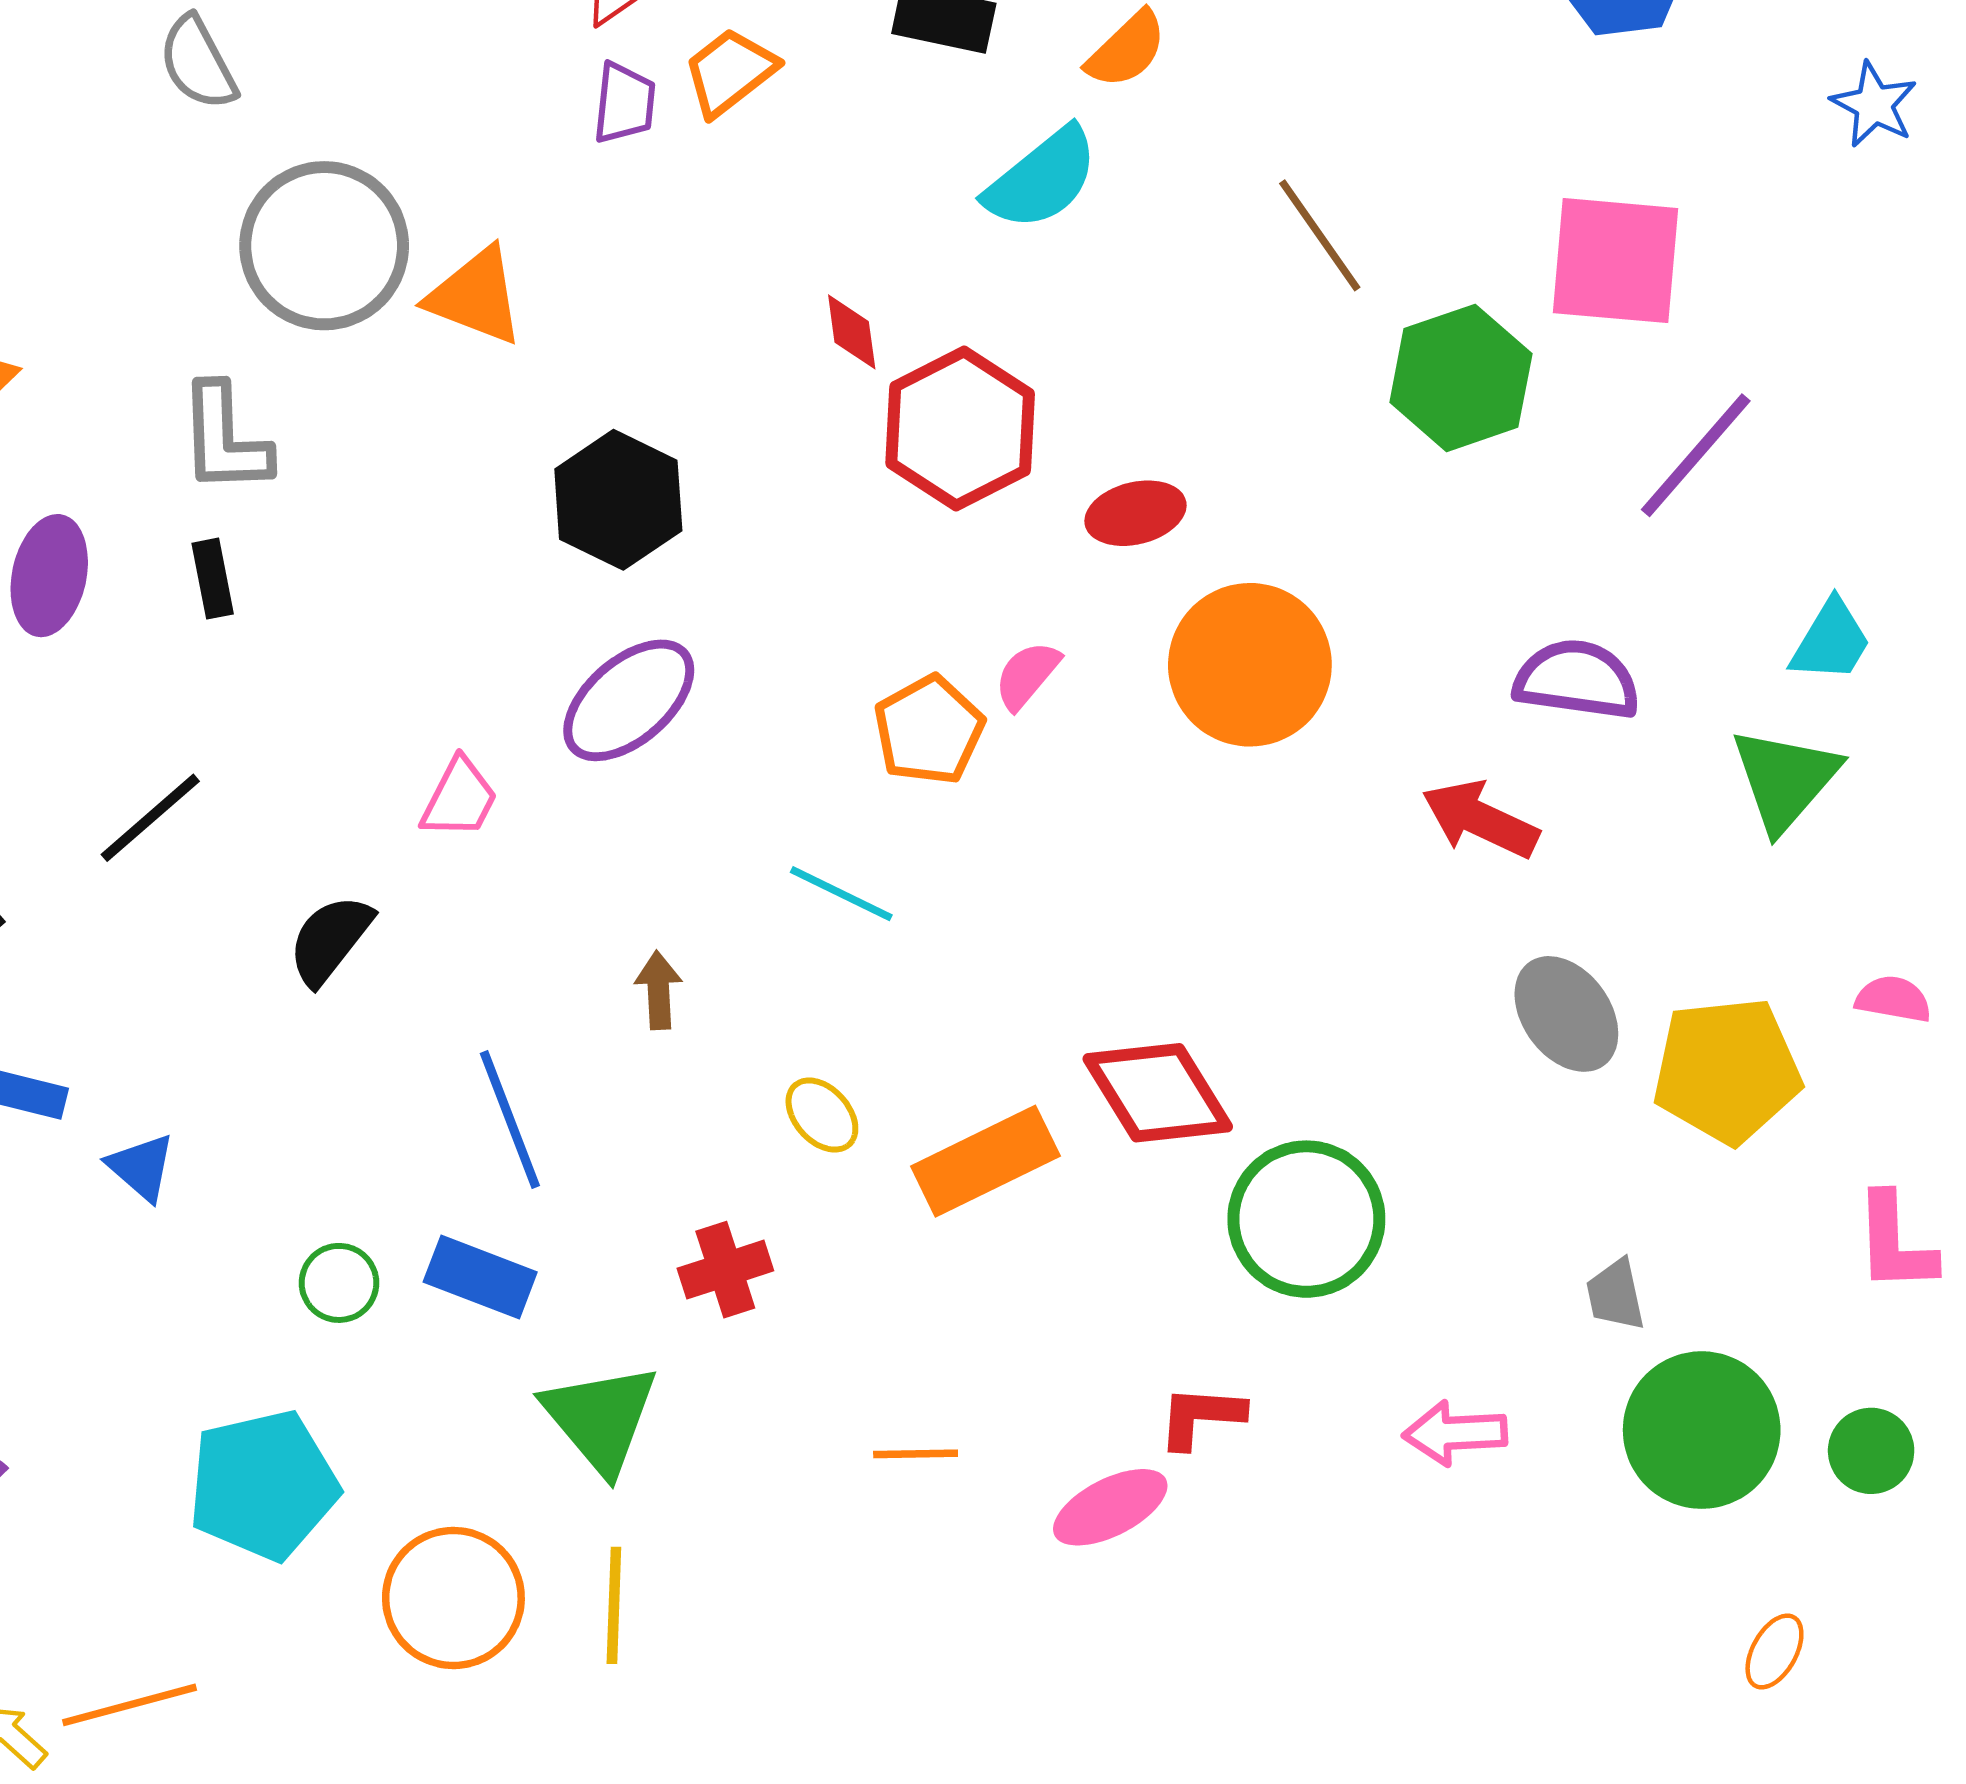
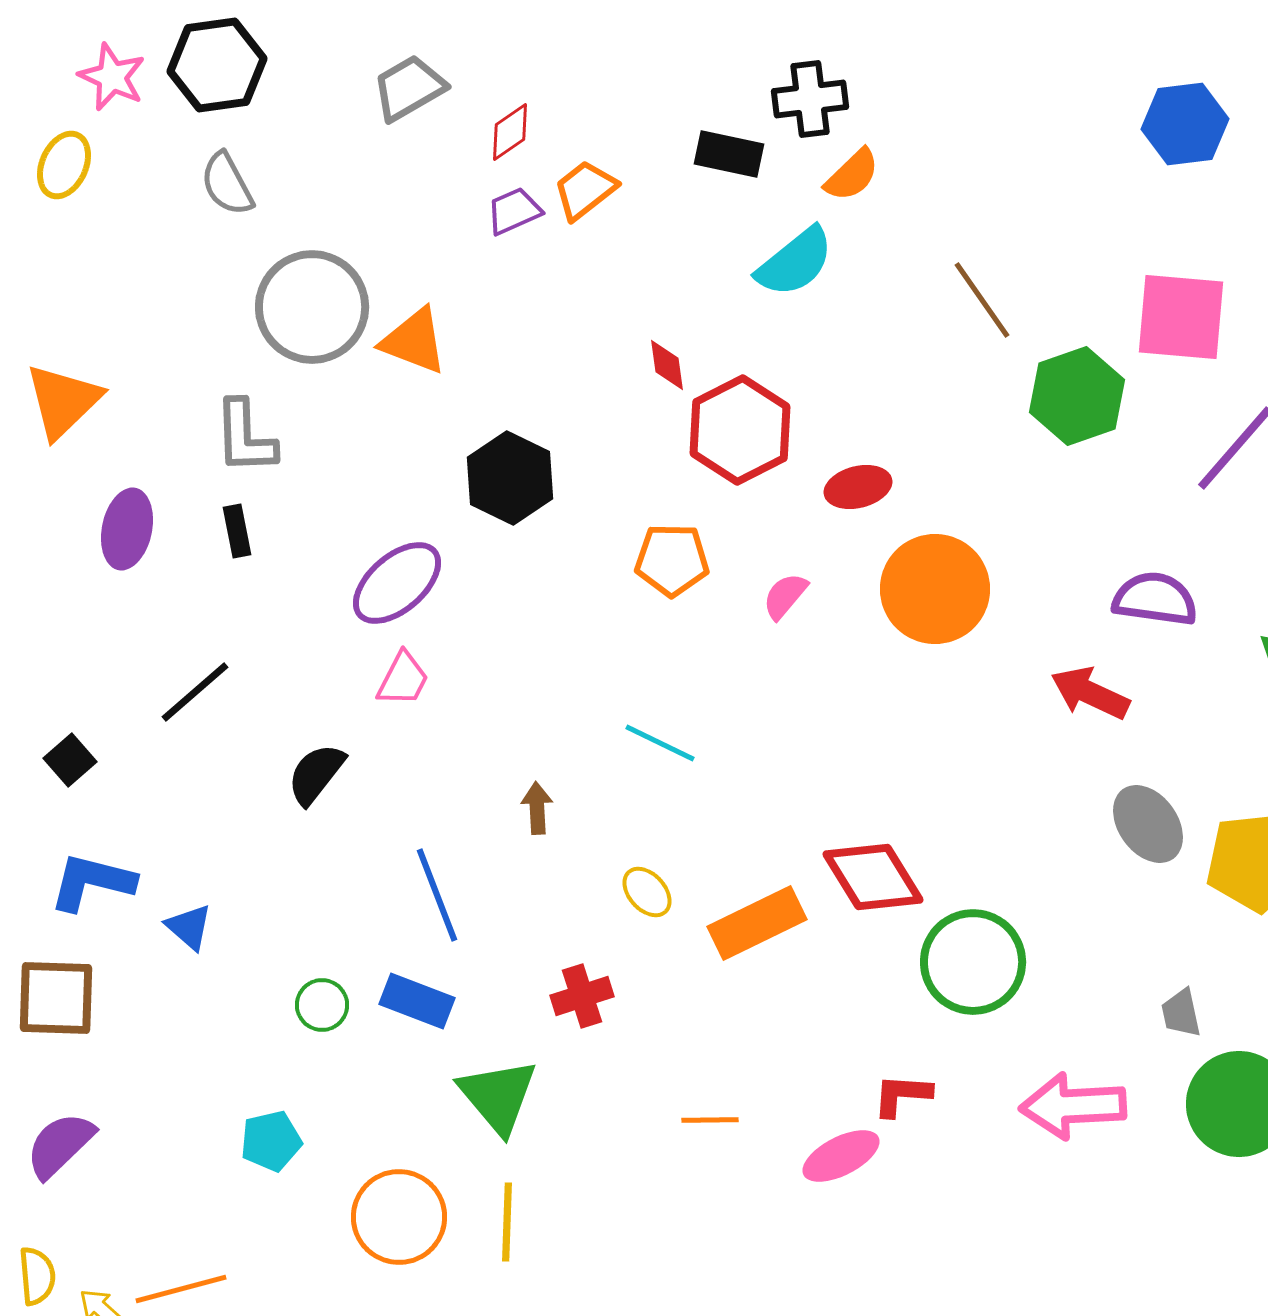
purple trapezoid: (624, 103) -> (514, 211), turned -120
purple ellipse: (629, 700) -> (397, 583), moved
orange pentagon: (929, 730) -> (672, 560), moved, turned 30
pink arrow: (1455, 1433) -> (1073, 1106), size x1.5
cyan pentagon: (263, 1485) -> (271, 1141), size x0.6

